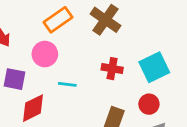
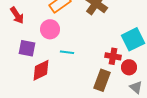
red cross: (112, 69) -> (113, 56), moved

